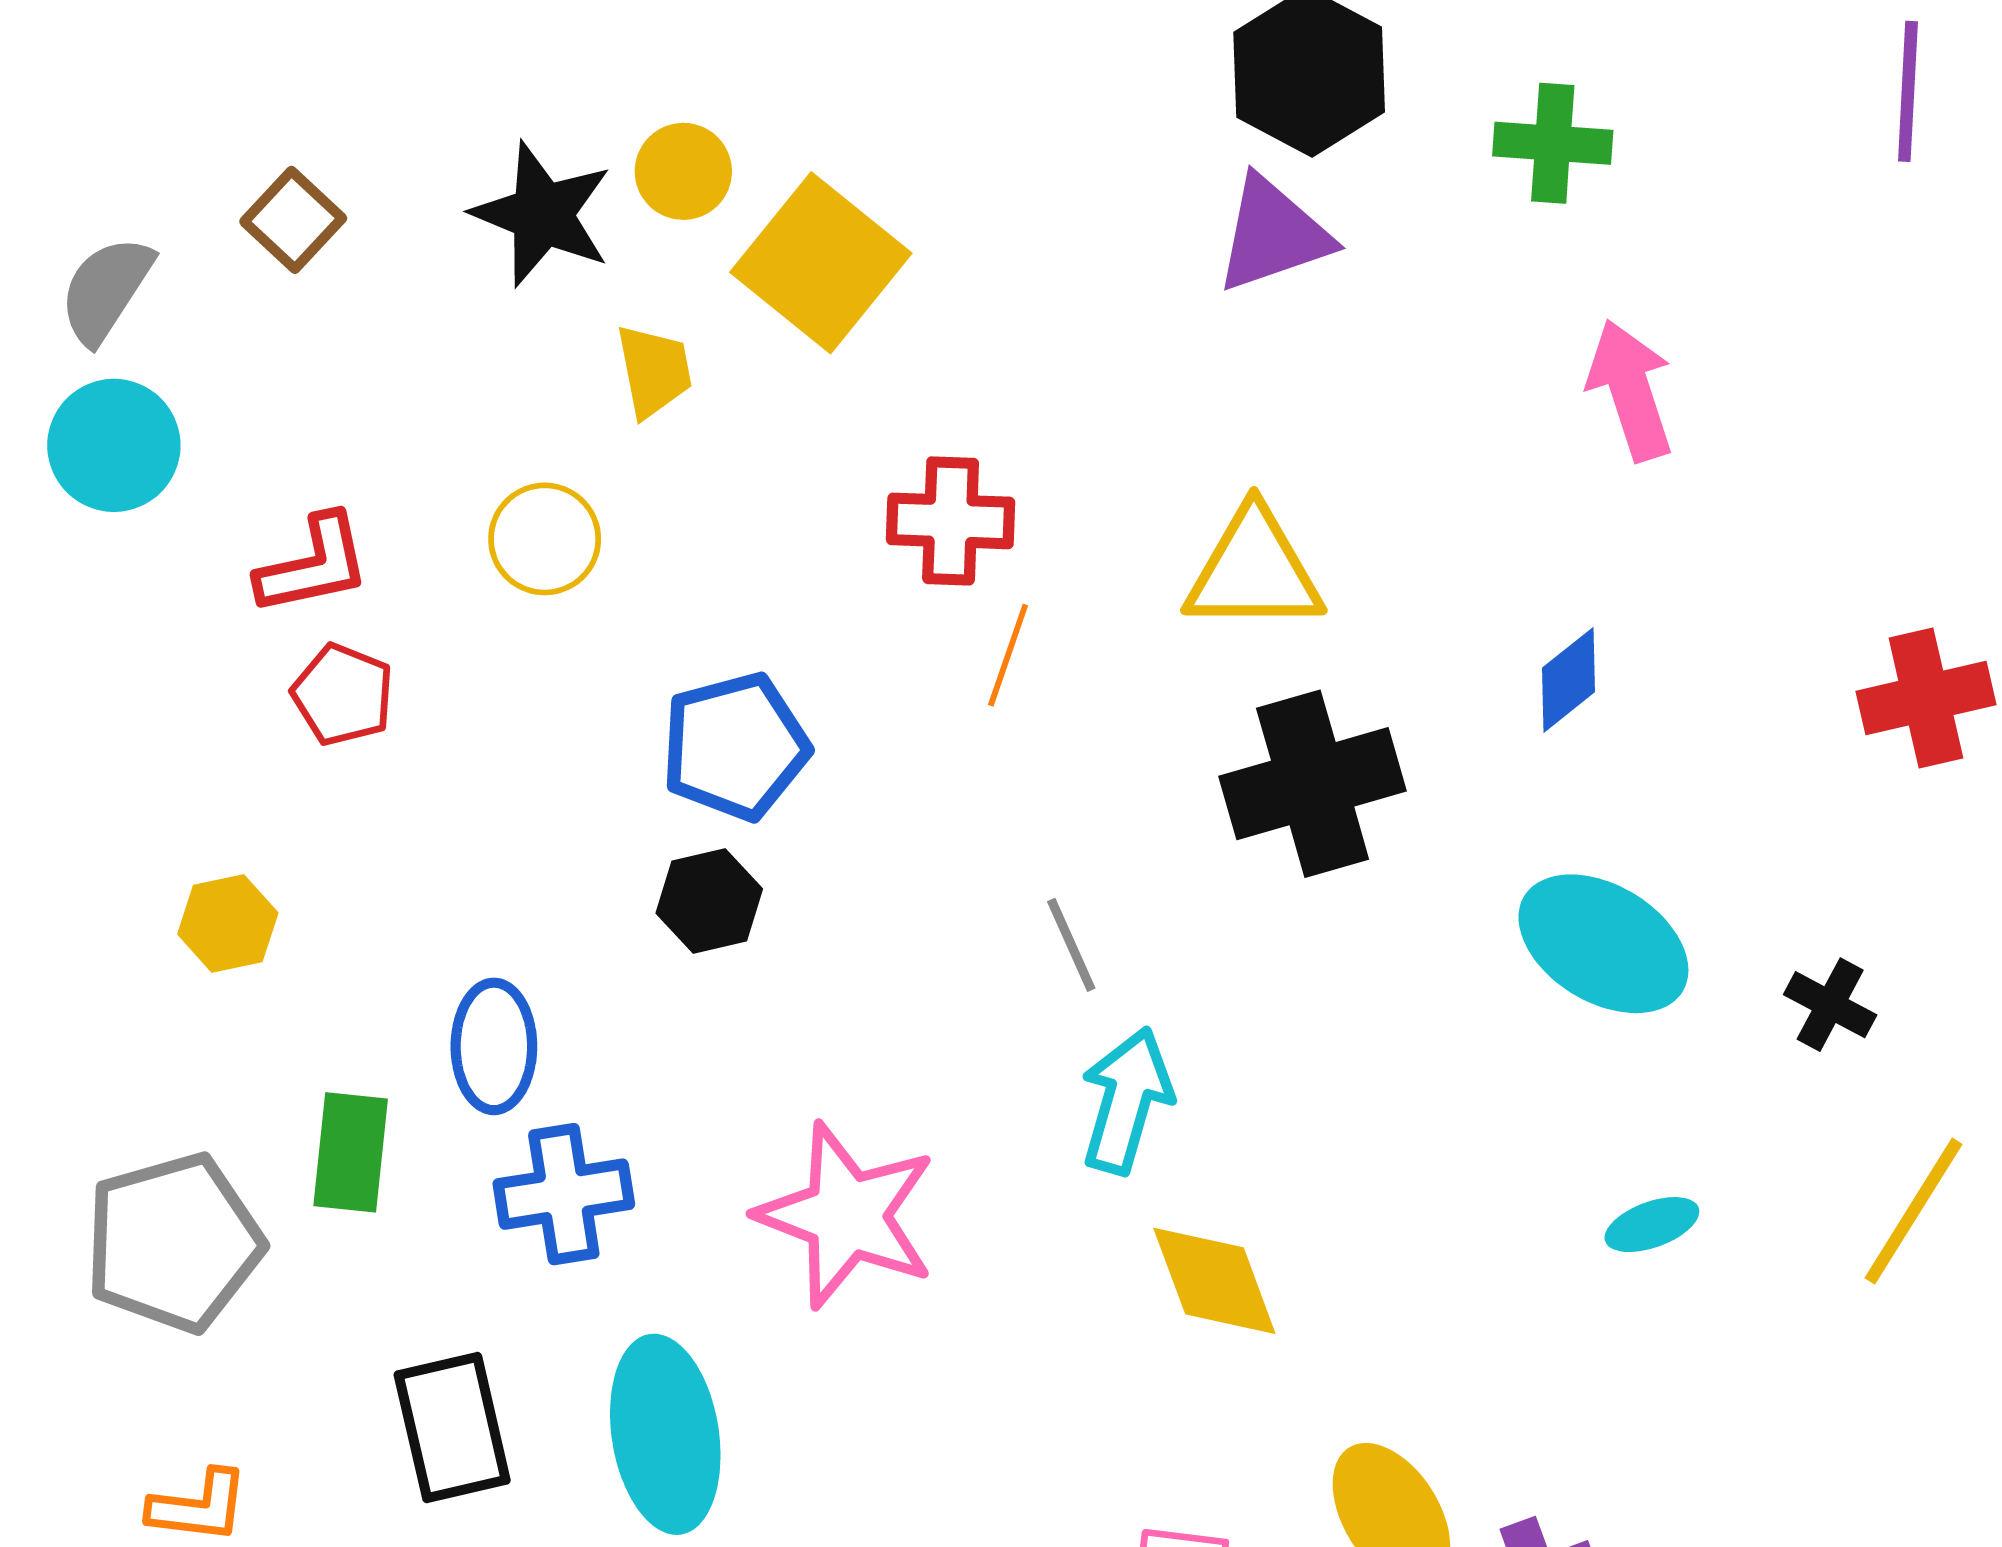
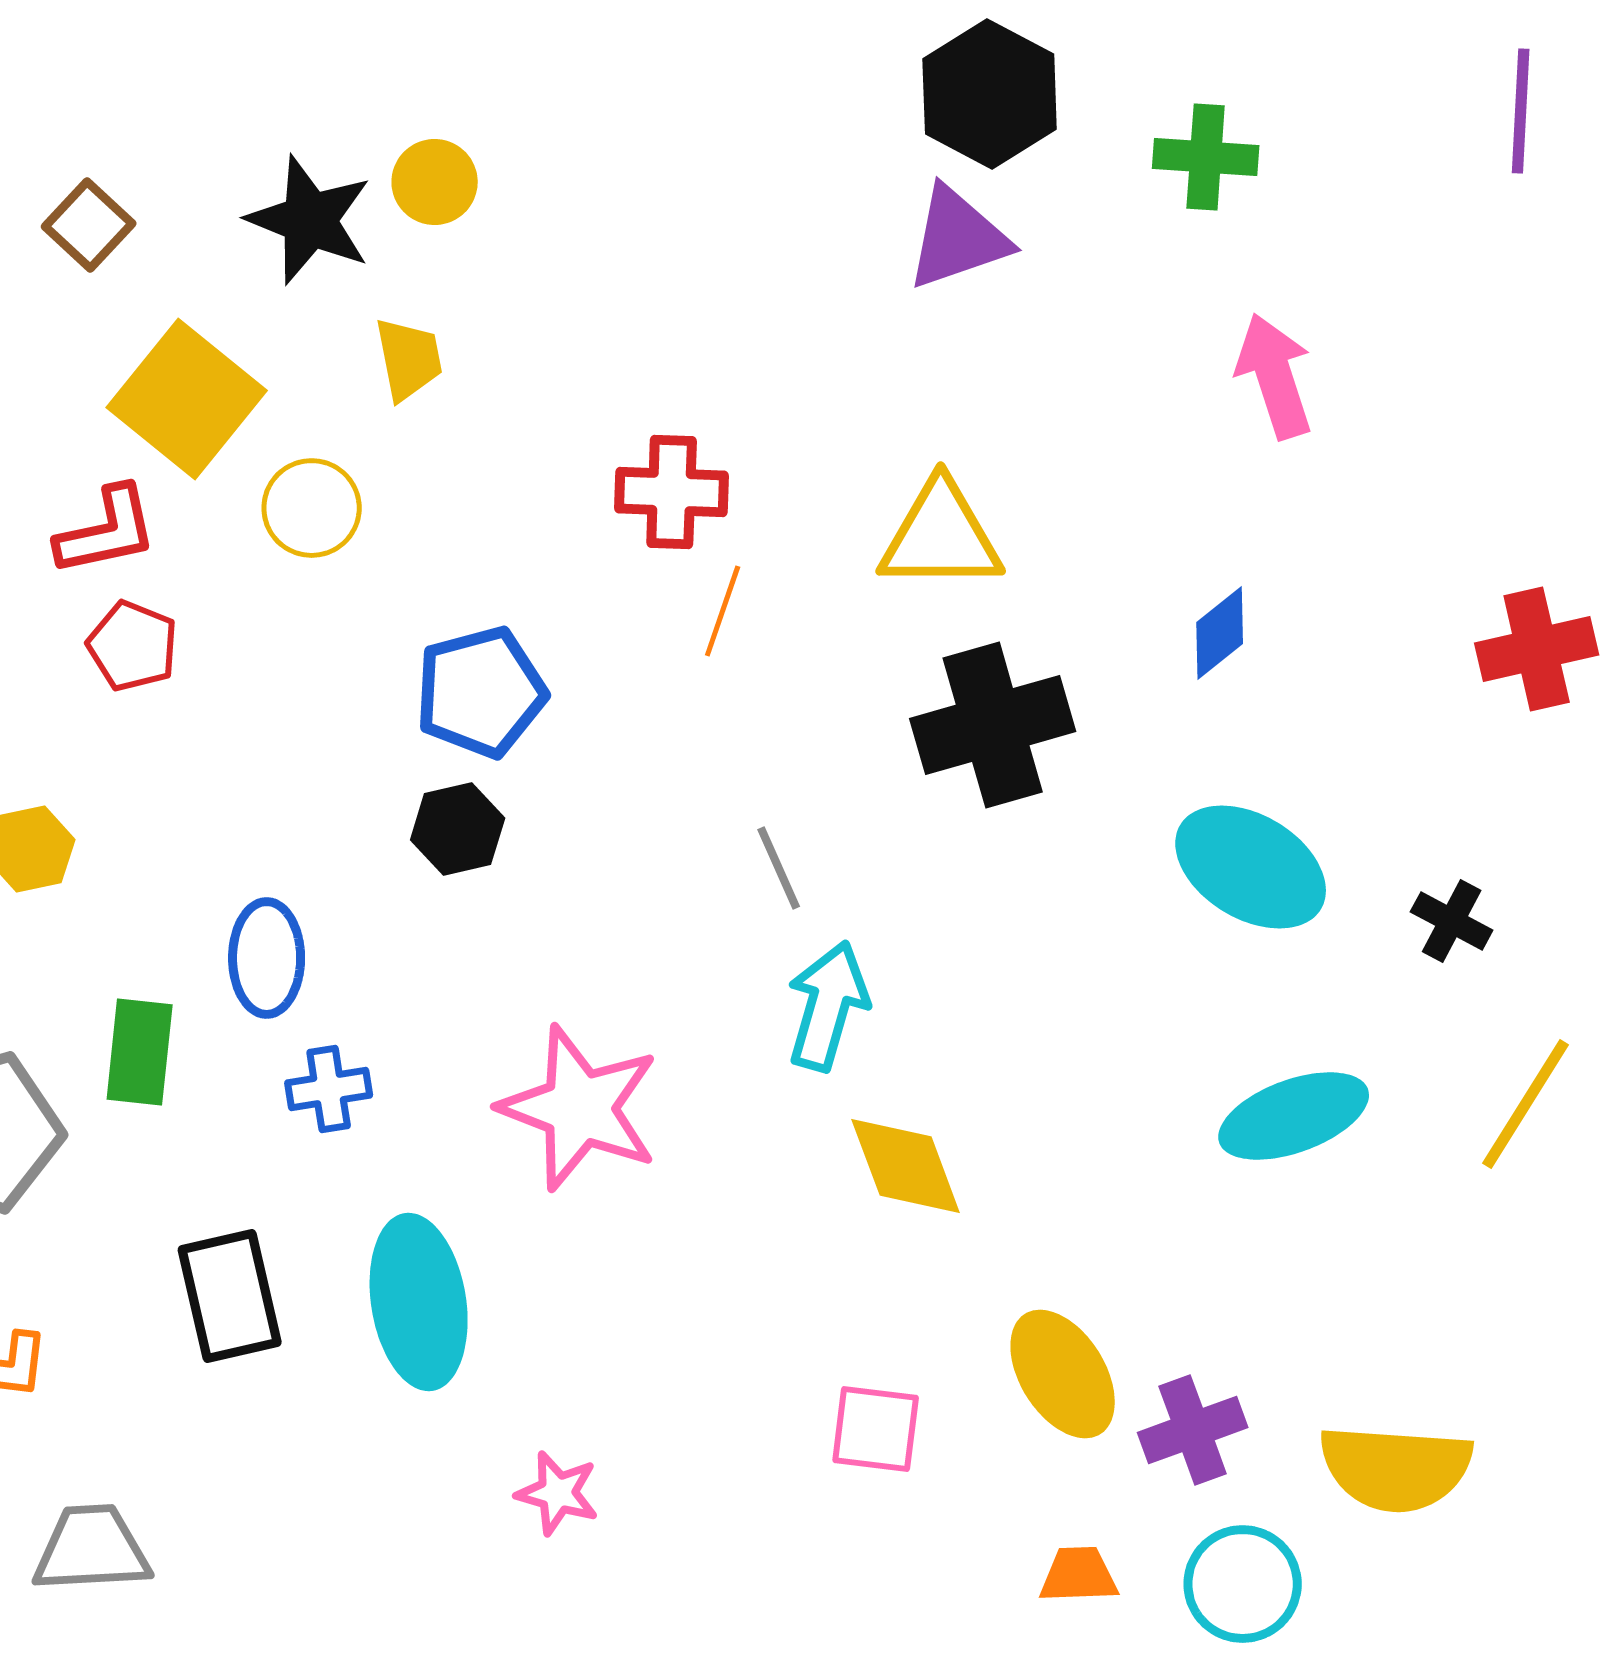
yellow square: (821, 263) -> (187, 399), moved
blue cross: (564, 1194) -> (329, 1089), size x0.7
cyan ellipse: (1652, 1225) -> (1294, 1116), size x1.8

